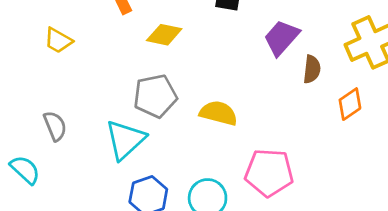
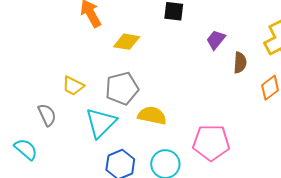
purple trapezoid: (281, 38) -> (216, 40), size x0.7
yellow trapezoid: (58, 40) -> (73, 86), moved
yellow semicircle: (218, 113) -> (152, 116), moved

